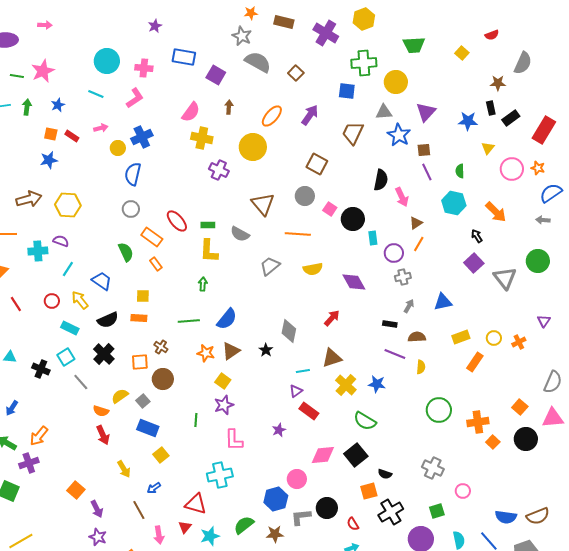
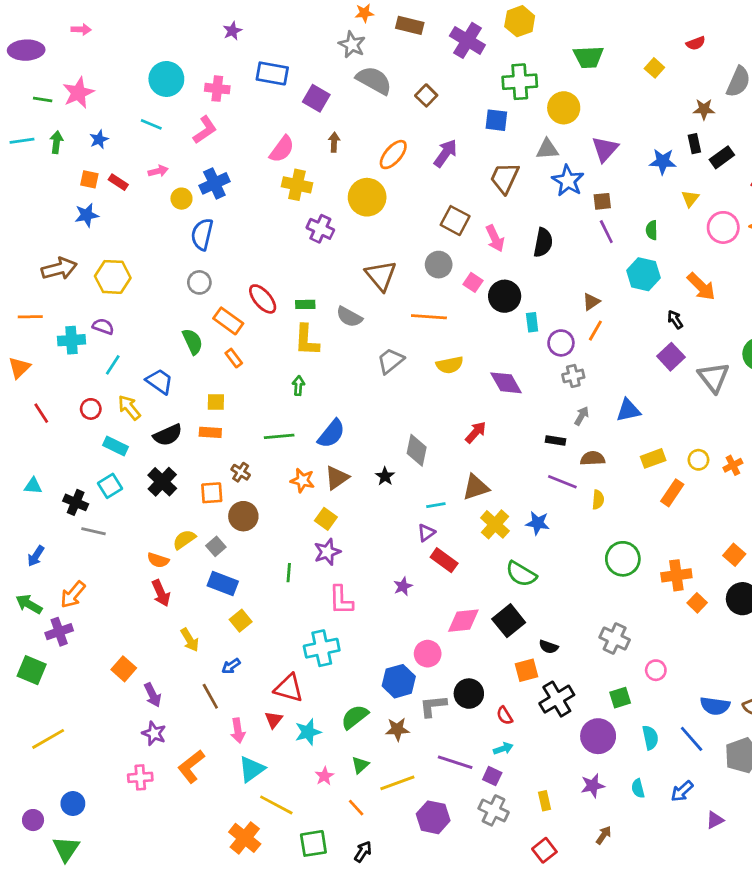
pink arrow: (402, 197) -> (495, 238), moved
gray line: (81, 382) -> (93, 531), moved, turned -36

